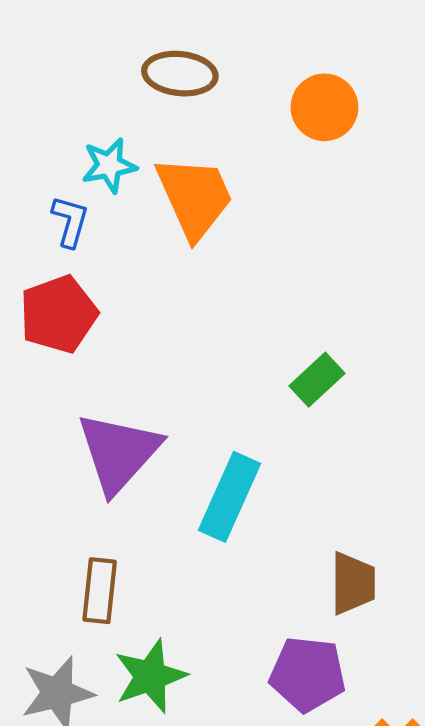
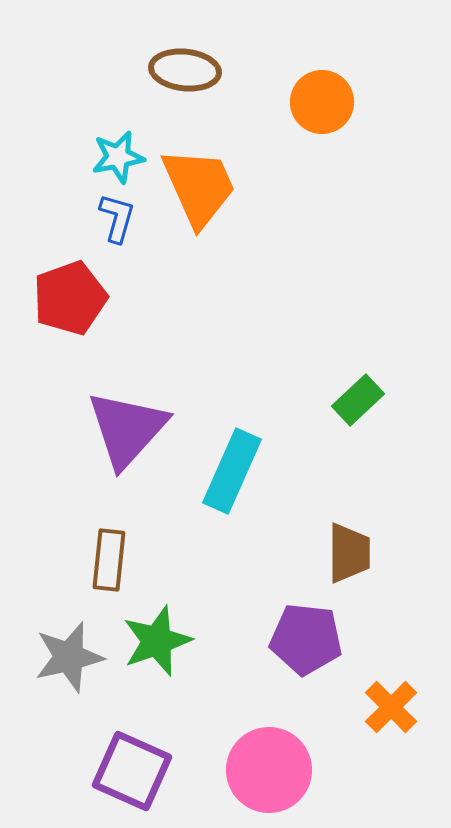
blue L-shape: (70, 221) -> (117, 218), moved
green rectangle: (317, 380) -> (358, 400), moved

